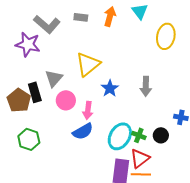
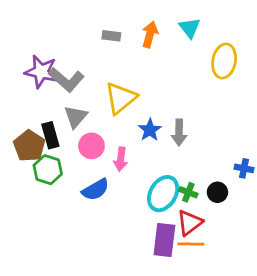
gray L-shape: (47, 24) -> (66, 80), moved
gray arrow: (146, 86) -> (179, 133), moved
blue semicircle: (83, 131) -> (95, 190), moved
green hexagon: (29, 139) -> (48, 170), moved

